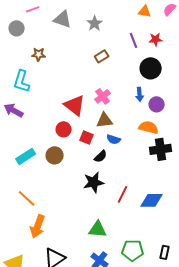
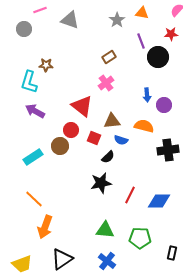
orange triangle: (145, 11) -> (142, 13), moved
gray star: (95, 23) -> (117, 20), moved
red star: (156, 39) -> (171, 34), moved
brown star: (39, 54) -> (46, 65), moved
black circle: (151, 68) -> (158, 57), moved
pink cross: (103, 96) -> (106, 83), moved
purple arrow: (14, 110) -> (35, 111), moved
orange semicircle: (149, 127) -> (144, 126), moved
brown circle: (55, 155) -> (60, 146), moved
green pentagon: (133, 250) -> (140, 238), moved

